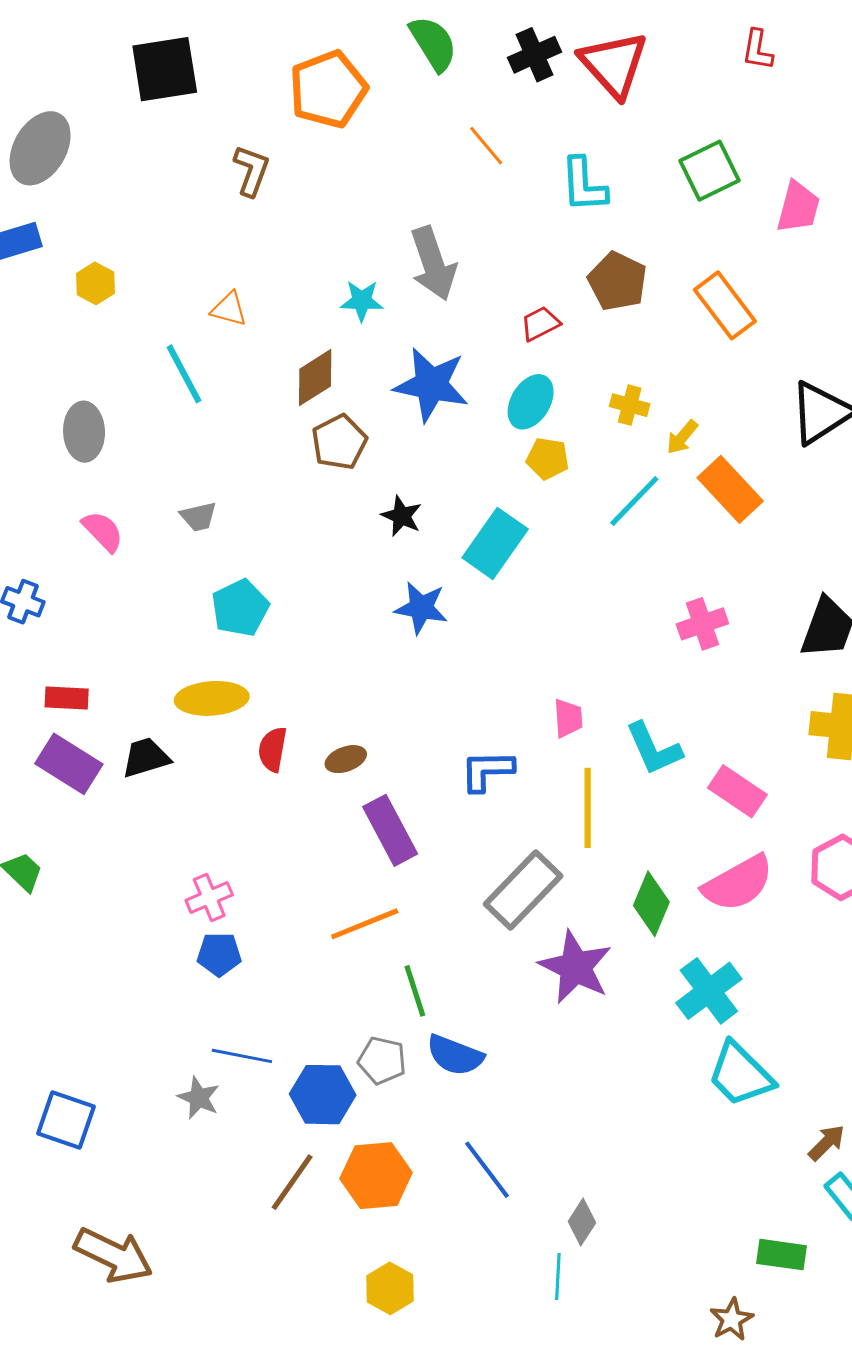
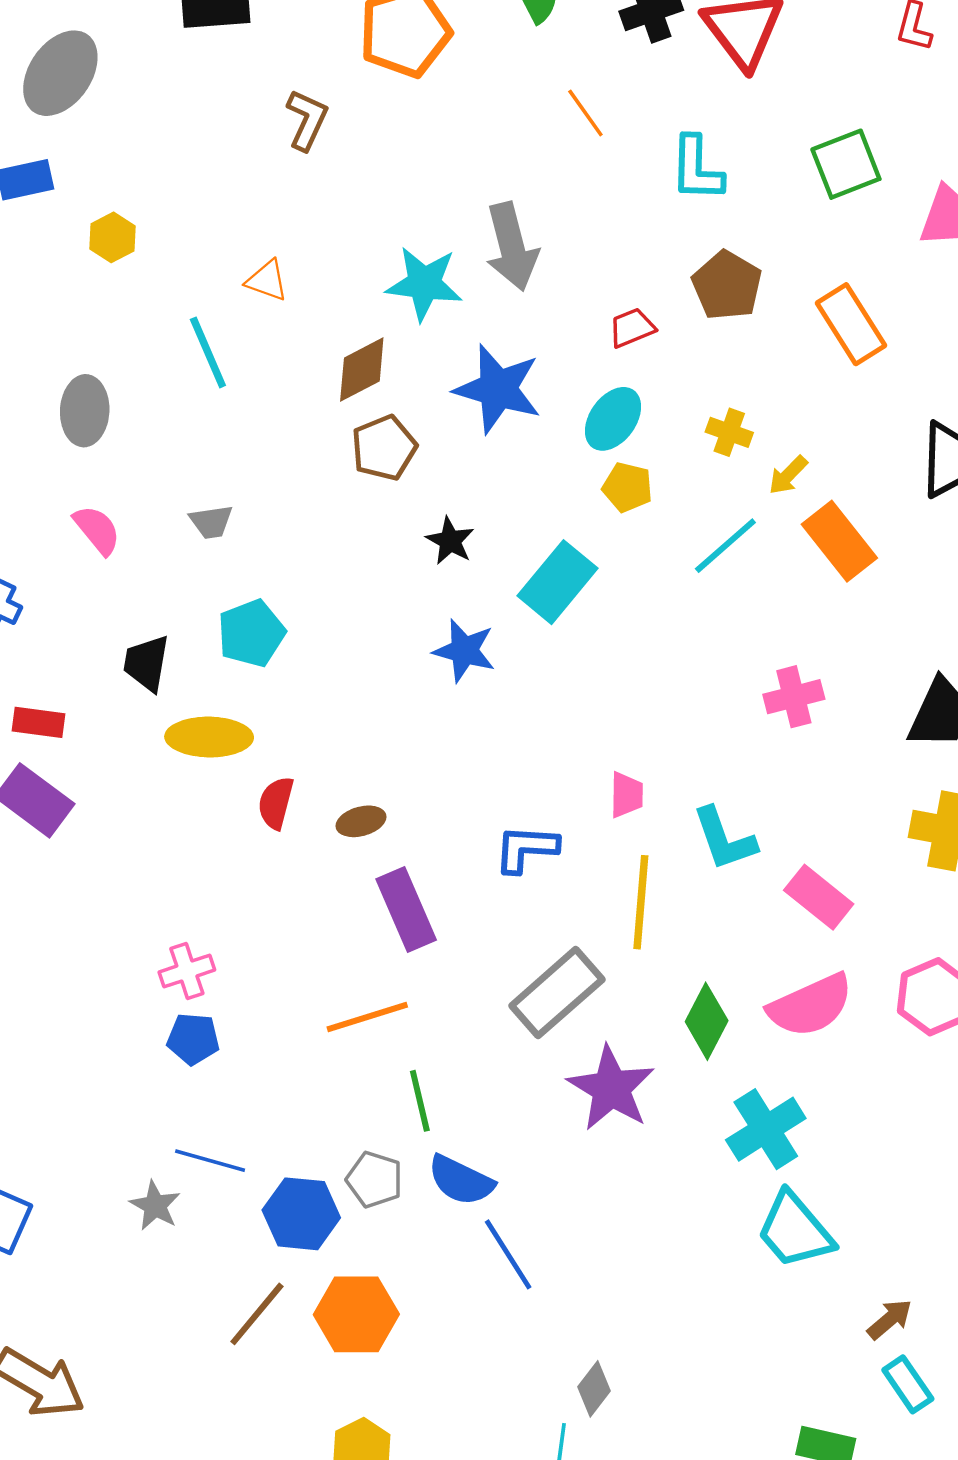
cyan star: (362, 301) -> (424, 284), size x1.5
black trapezoid: (146, 758) -> (146, 663), moved, turned -68
blue line: (487, 1170) -> (508, 1254), moved

